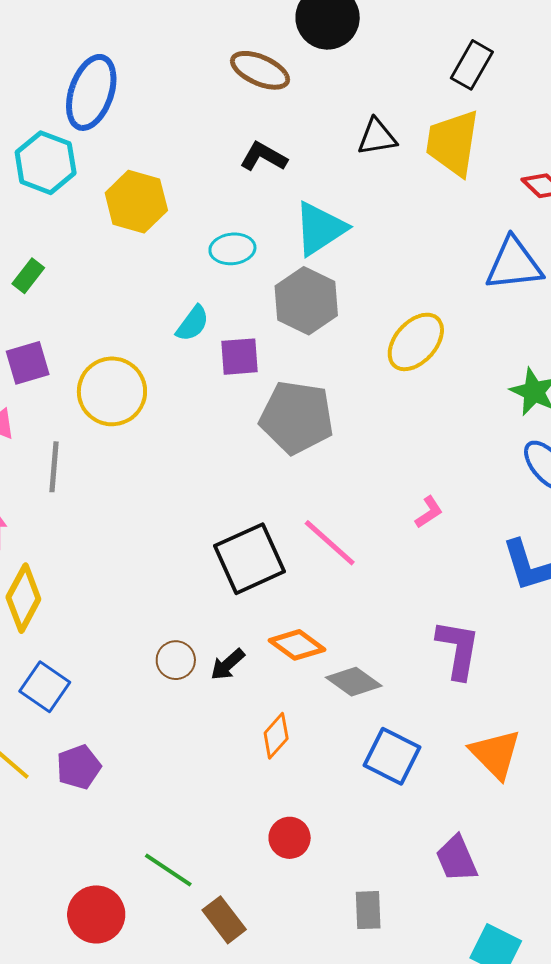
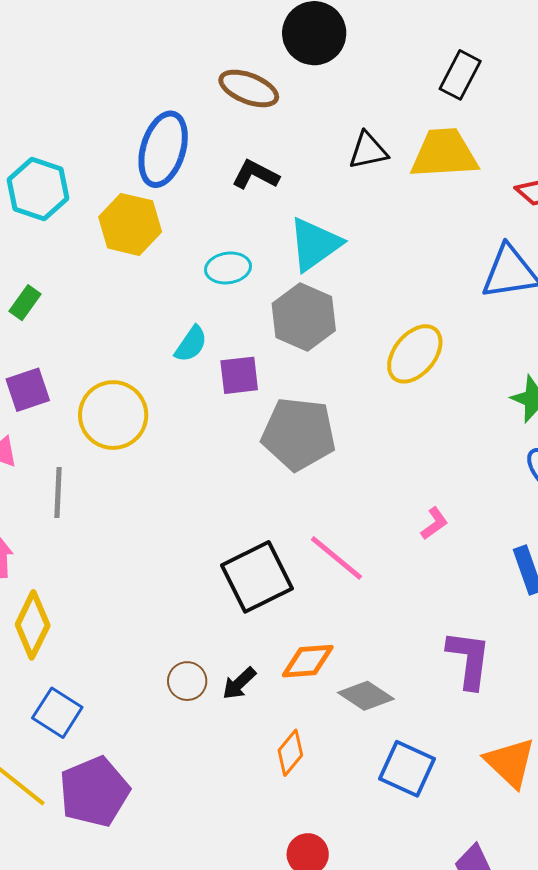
blue ellipse: (91, 92) -> (163, 149), moved
yellow trapezoid: (453, 143) -> (444, 154), turned 80
orange diamond: (297, 645) -> (308, 661), turned -38
purple pentagon: (79, 767) -> (94, 792), size x1.6

